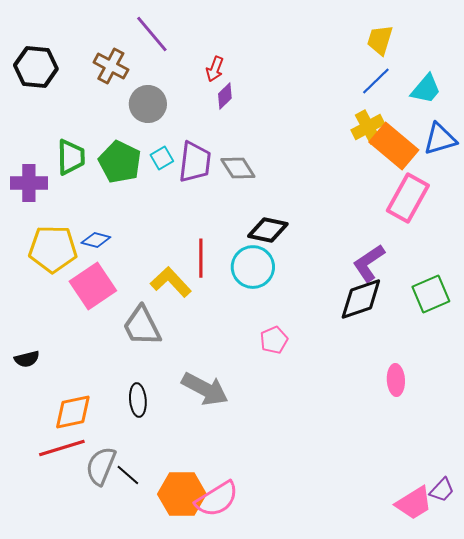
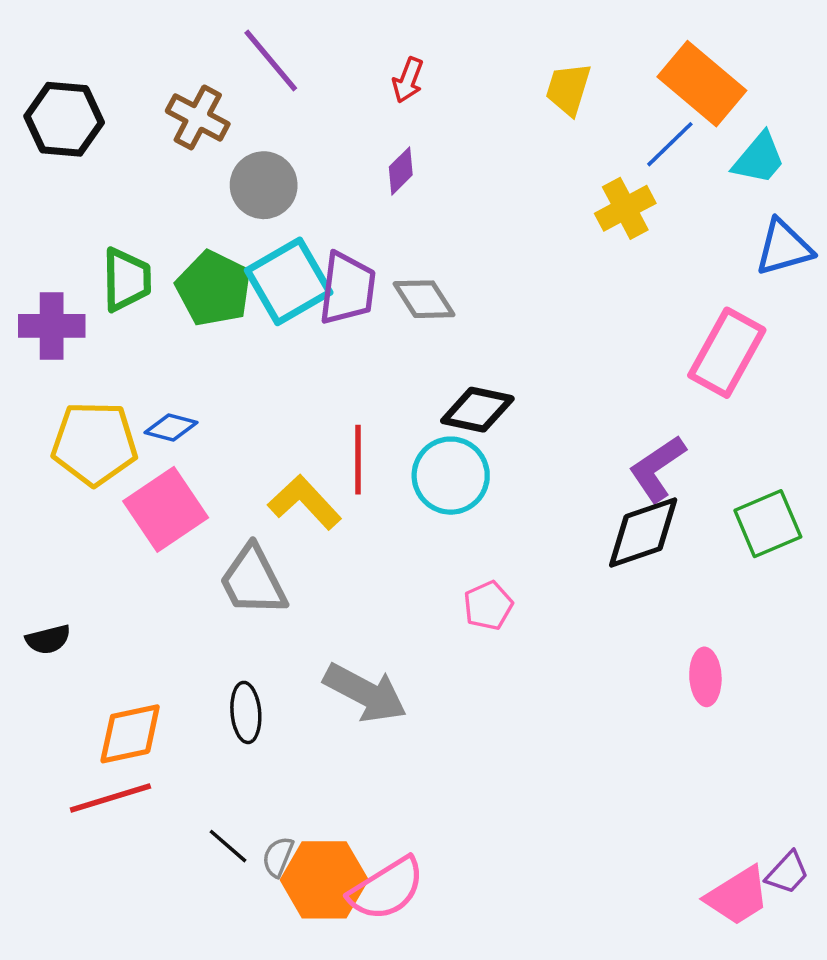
yellow trapezoid: (380, 40) -> (568, 89), moved
red arrow: (215, 69) -> (408, 80), moved
yellow cross: (368, 127) -> (625, 208), moved
orange rectangle: (394, 146) -> (702, 84), moved
cyan square: (162, 158) -> (289, 281), size x2.0
gray semicircle: (101, 466) -> (278, 857), moved, size x0.6

